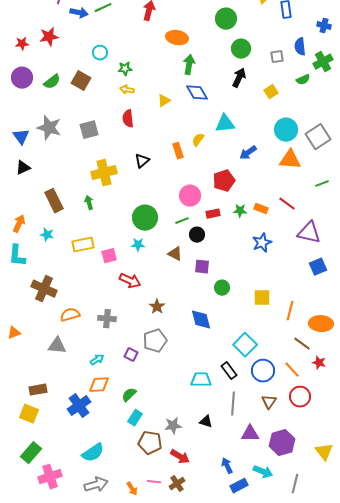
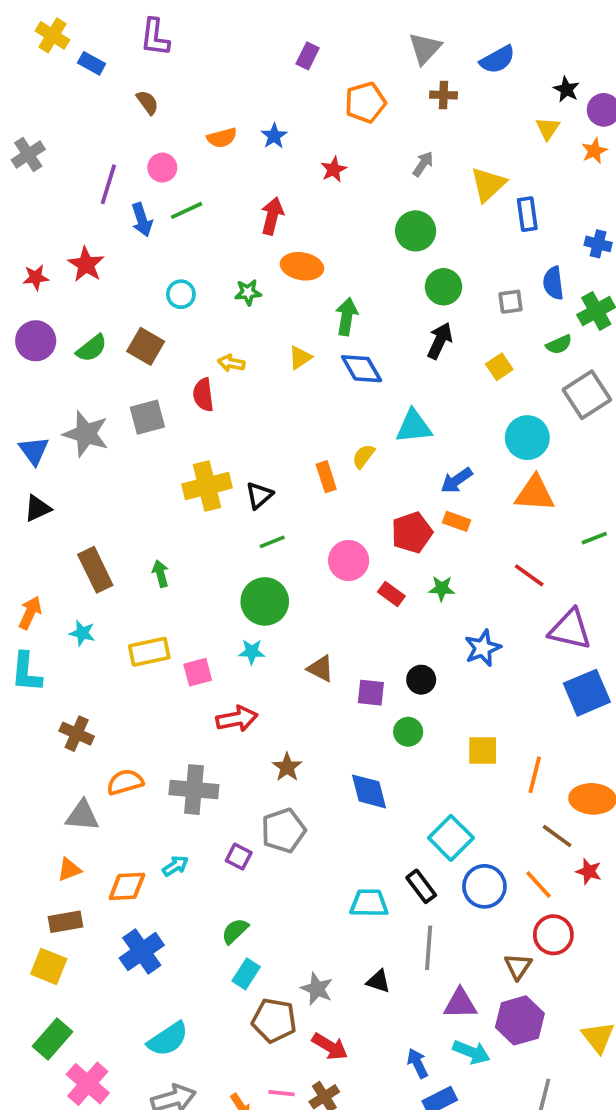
blue arrow: (79, 13) -> (142, 220), turned 60
red star: (49, 37) -> (86, 264), turned -30
orange ellipse: (177, 38) -> (302, 266), moved
green star: (125, 69) -> (248, 292), moved
yellow triangle: (164, 101) -> (300, 358), moved
red semicircle: (128, 119) -> (203, 395), moved
gray square: (89, 130) -> (147, 417), moved
gray square: (318, 137) -> (587, 395), moved
yellow cross: (104, 173) -> (207, 486), moved
orange rectangle: (261, 209) -> (457, 521), moved
red rectangle: (213, 214) -> (391, 594), turned 48
green line: (182, 221) -> (272, 542), moved
black circle: (197, 235) -> (421, 680), moved
blue square: (318, 267) -> (587, 693), size x1.4
red arrow: (130, 281) -> (237, 719), turned -35
brown cross: (44, 289) -> (77, 734), size x0.7
gray cross: (107, 319) -> (194, 790), size x1.4
orange triangle: (14, 333) -> (69, 870), moved
gray triangle: (57, 346) -> (82, 816), moved
orange diamond: (99, 385) -> (127, 886), moved
brown triangle: (269, 402) -> (518, 966), moved
gray star: (173, 426) -> (317, 989), turned 30
cyan arrow: (263, 472) -> (471, 1052), moved
pink cross: (50, 477) -> (88, 1084), turned -30

